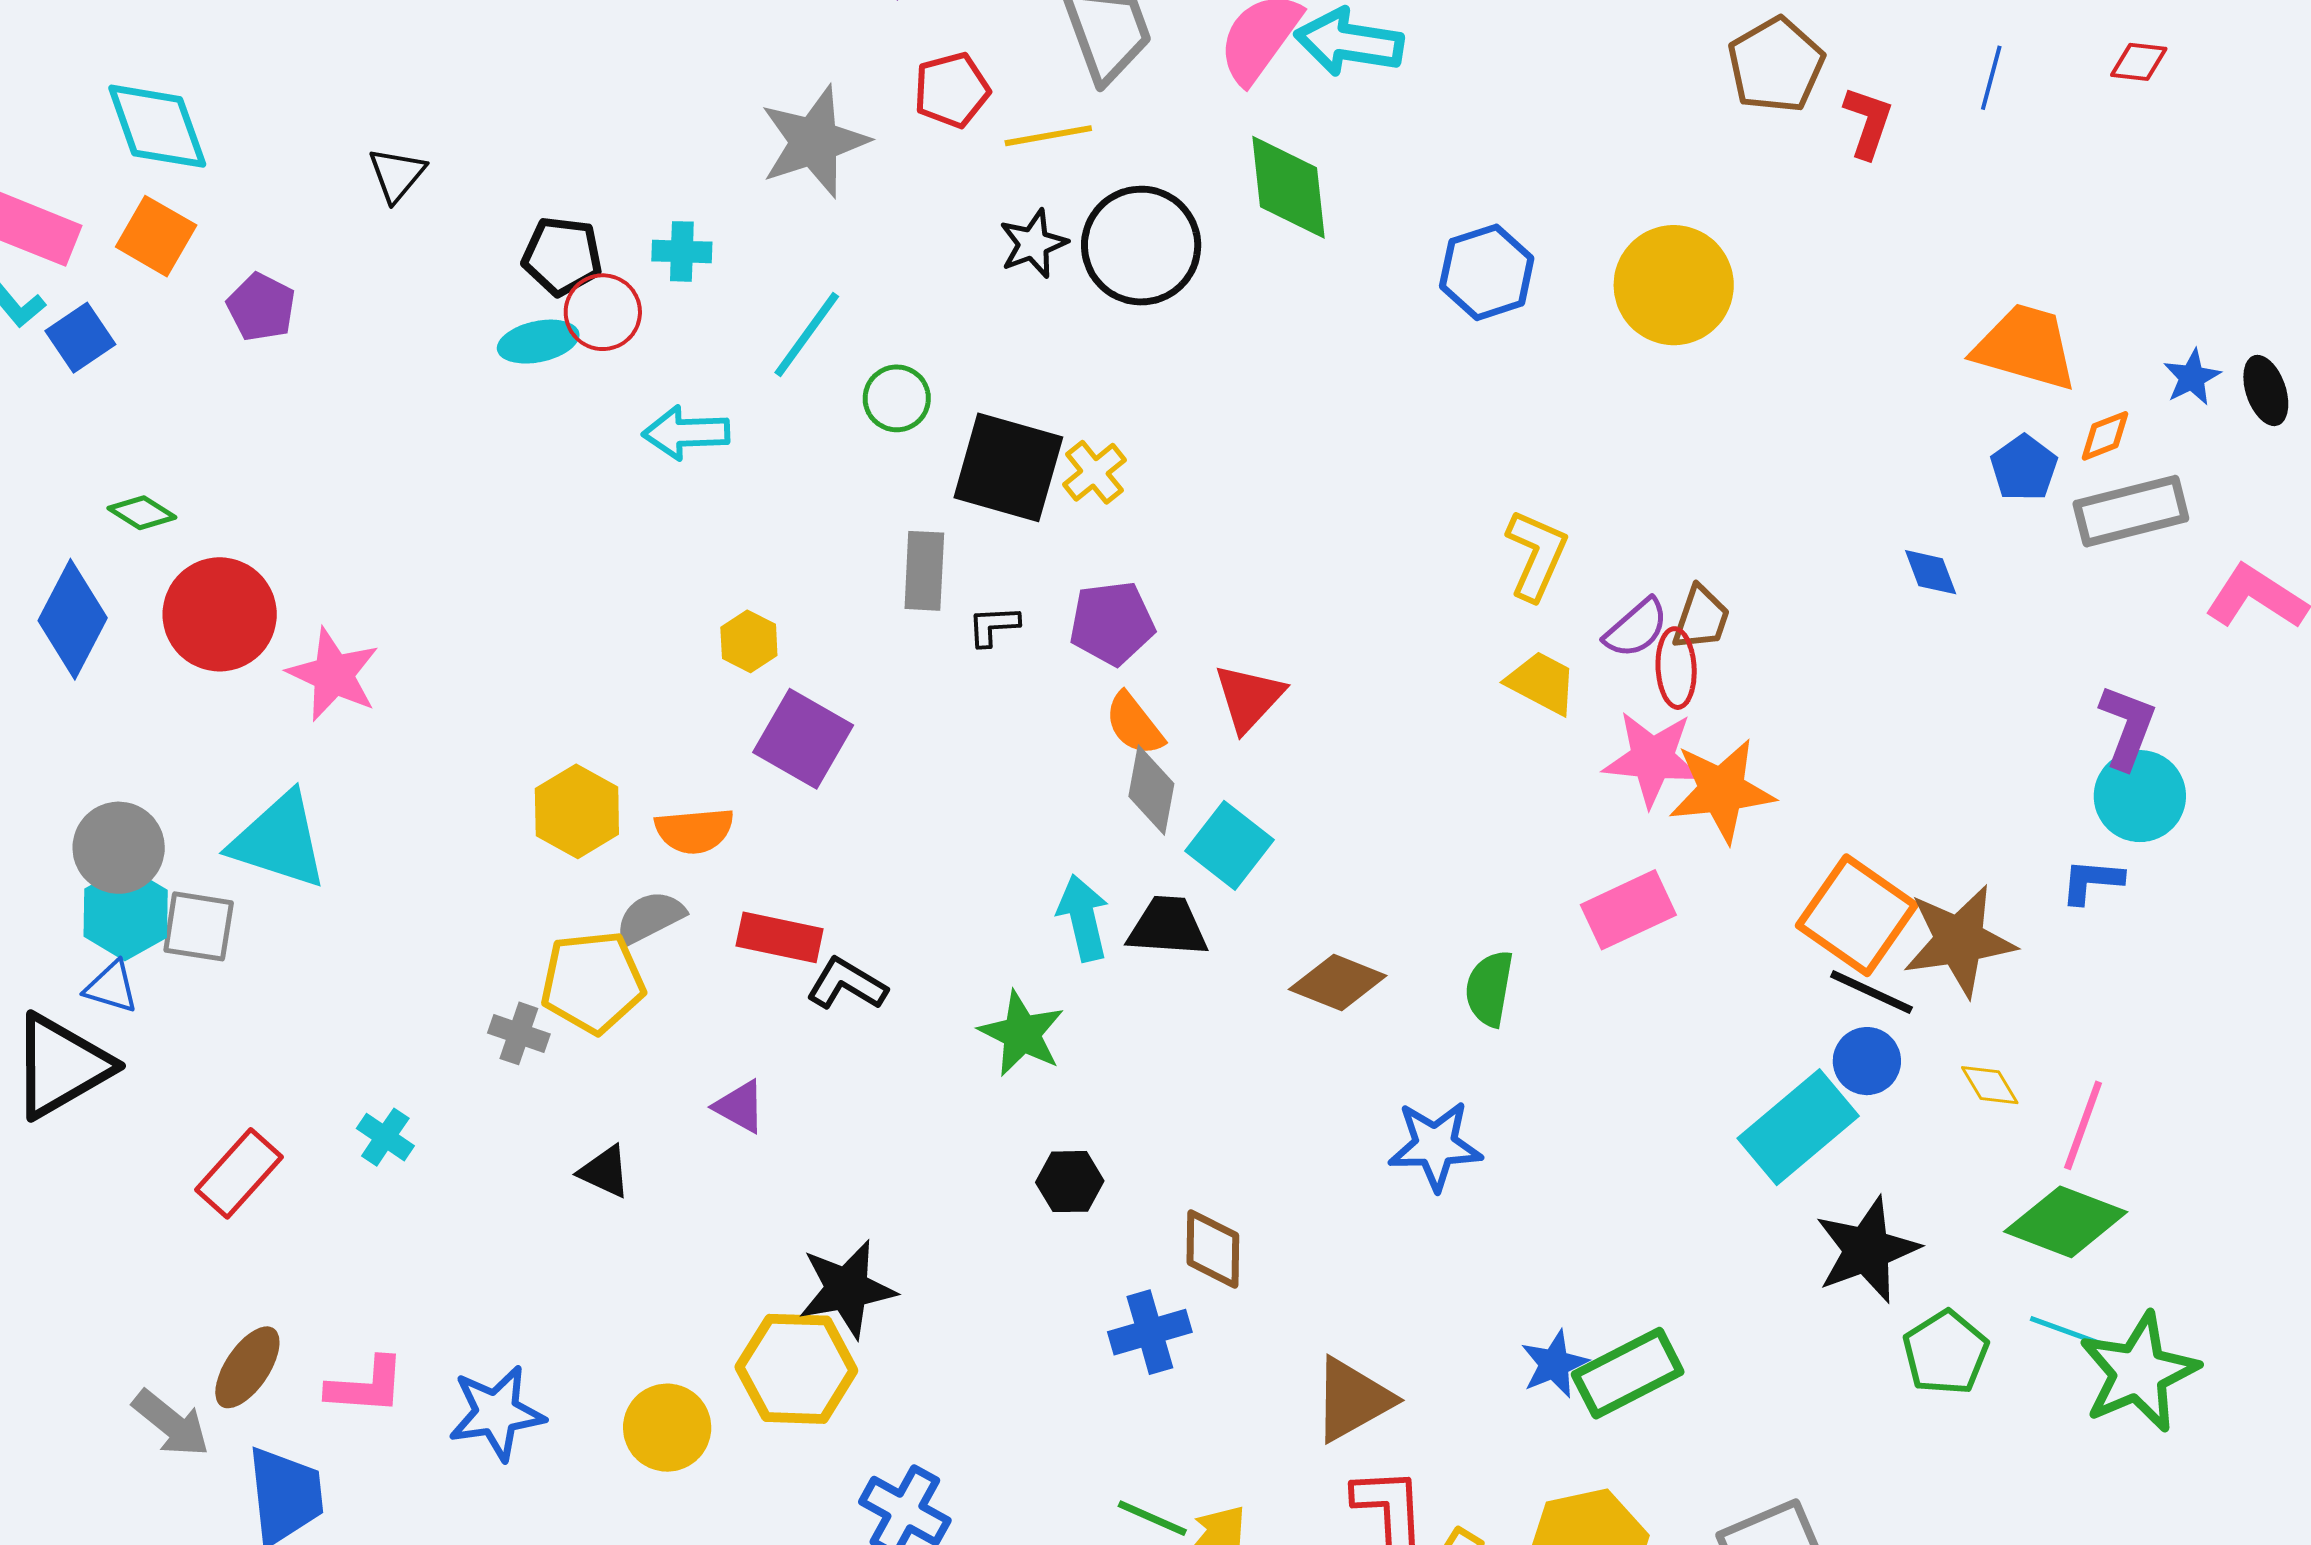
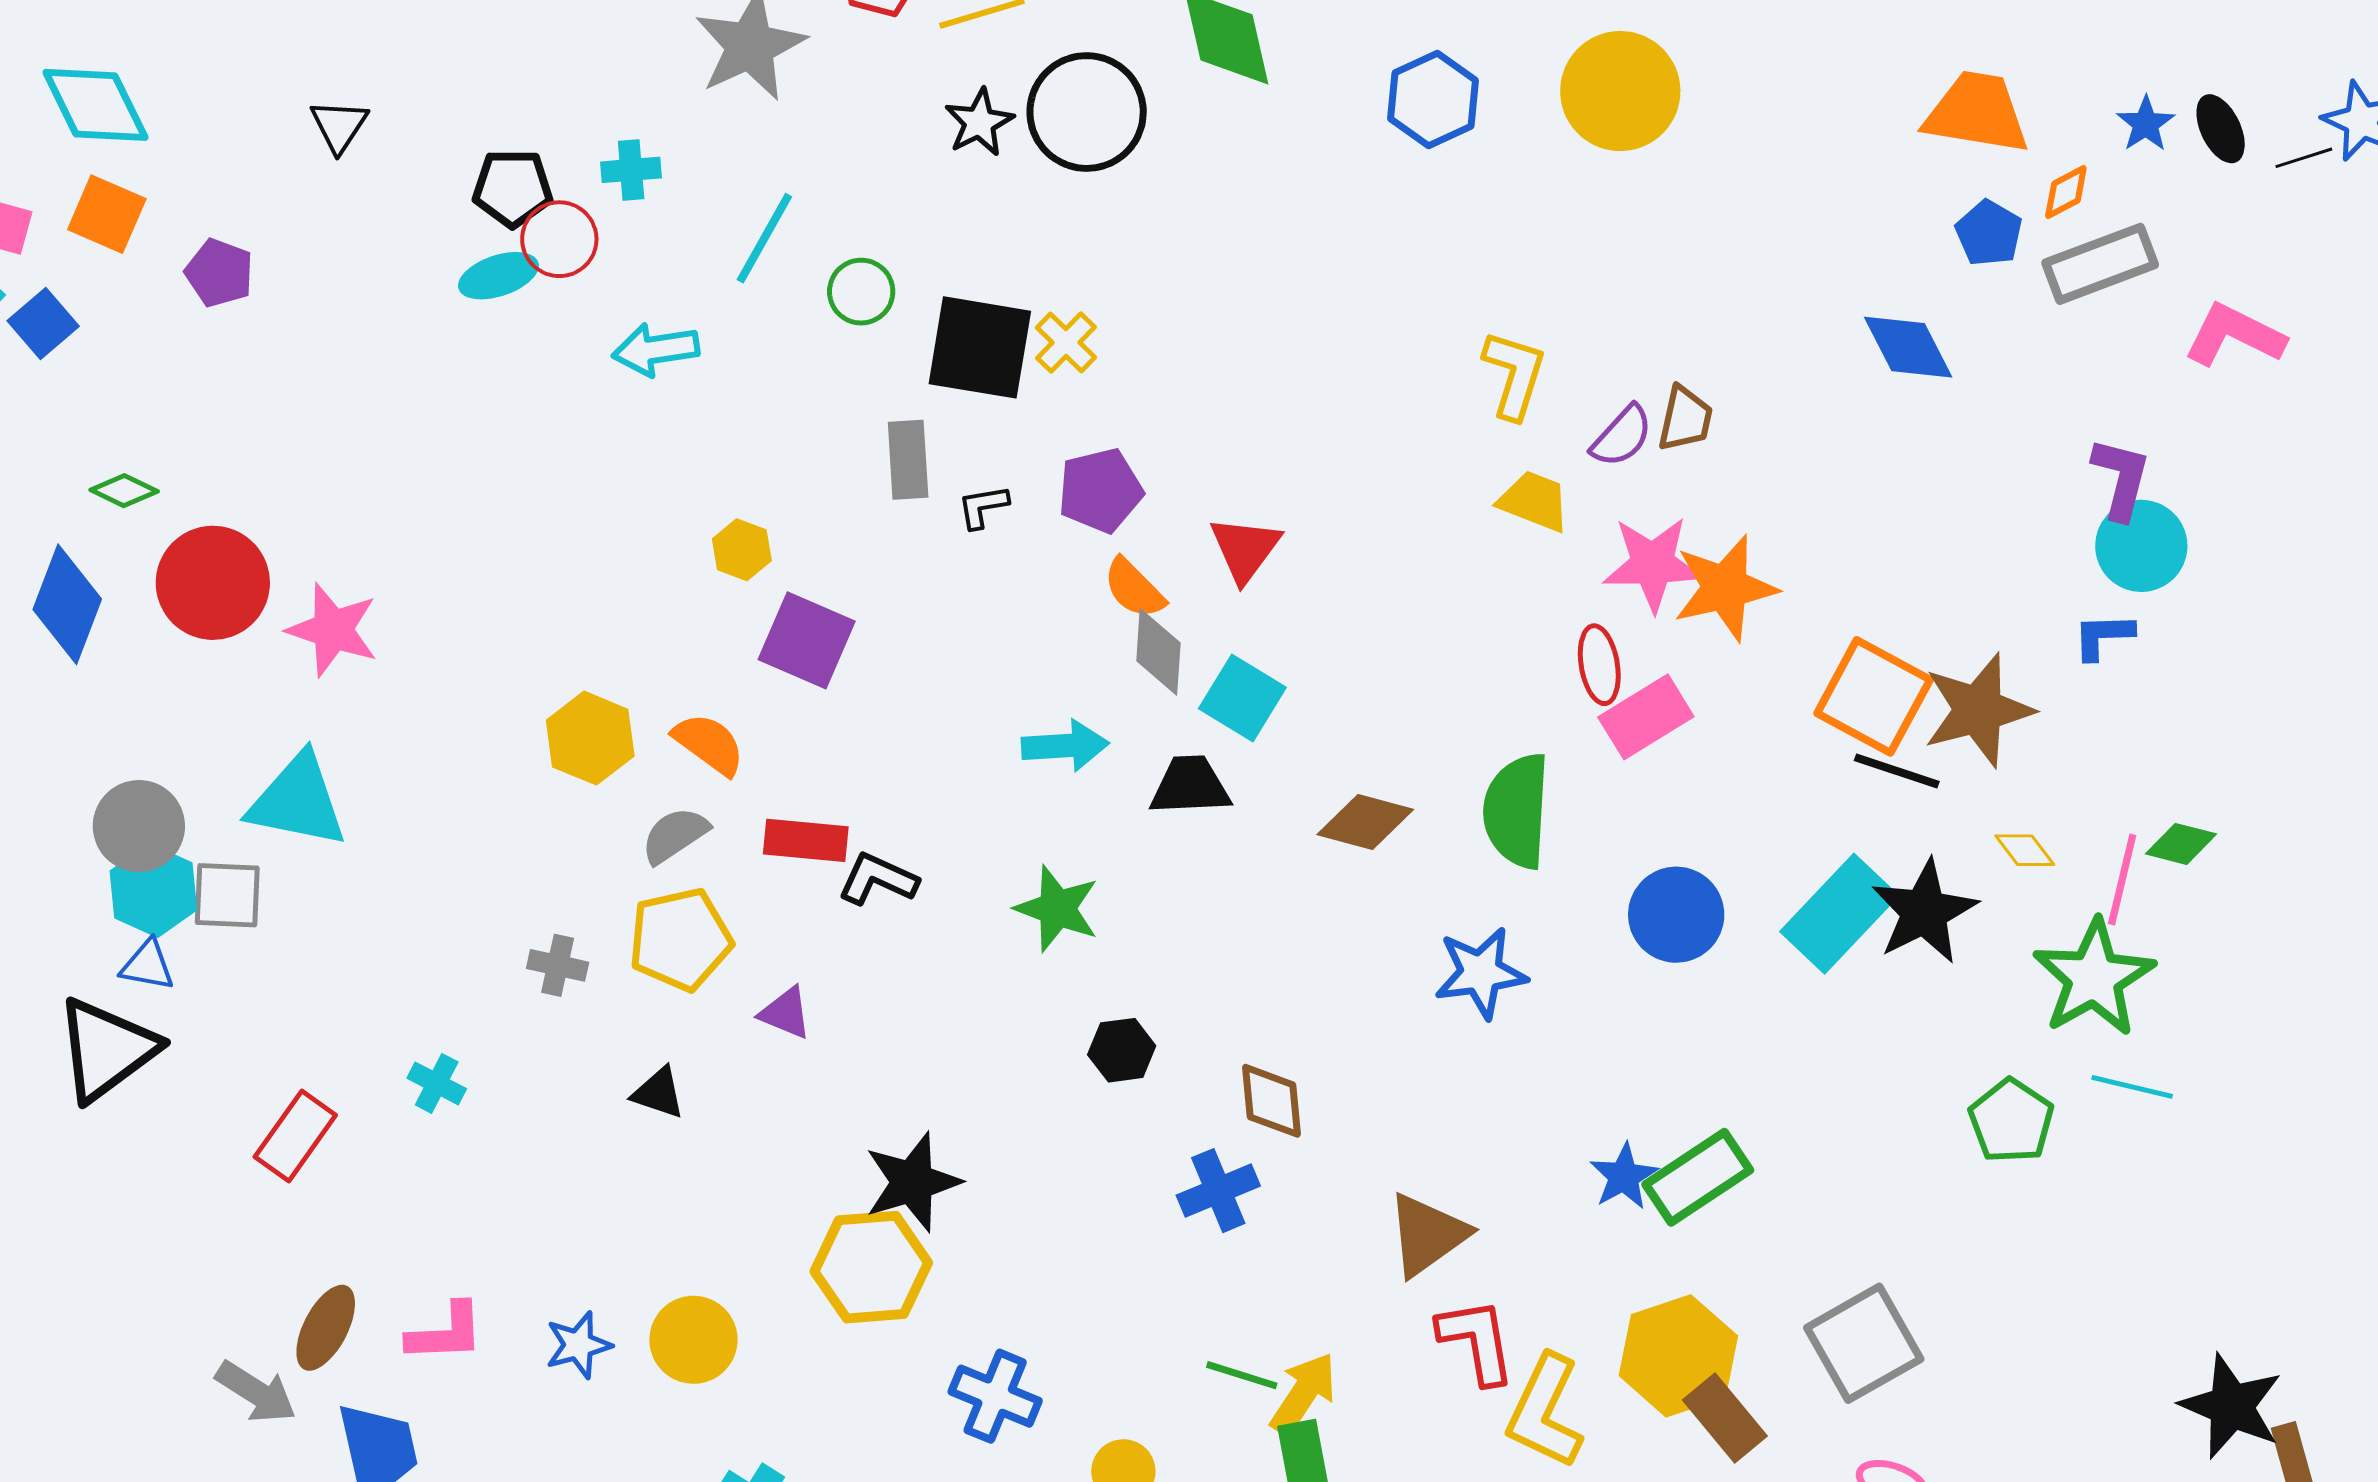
blue diamond: (1931, 572) -> (1908, 347), size x1.6
red ellipse: (1676, 668) -> (1599, 665), moved
orange semicircle: (694, 831) -> (709, 744), turned -132
cyan arrow: (1083, 918) -> (1065, 746), moved, turned 106
yellow pentagon: (593, 982) -> (680, 939), moved
green semicircle: (1489, 988) -> (1517, 811), size x1.5
blue circle: (1867, 1061) -> (1676, 915), moved, size x1.4
green diamond: (2066, 1222) -> (2181, 844), moved, size x0.6
black star: (1867, 1250) -> (1924, 912), moved
green star: (2139, 1372) -> (2094, 978), moved
blue star: (497, 1413) -> (578, 1345), size x0.7
yellow circle: (667, 1428) -> (693, 1340), moved

